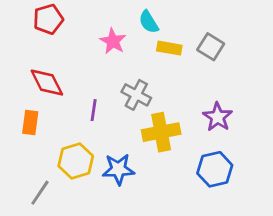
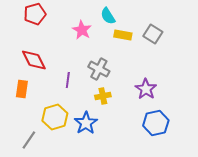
purple star: (218, 117) -> (146, 89), moved
yellow cross: (161, 132) -> (103, 96), moved, size x0.6
blue star: (118, 169) -> (86, 123), turned -30

